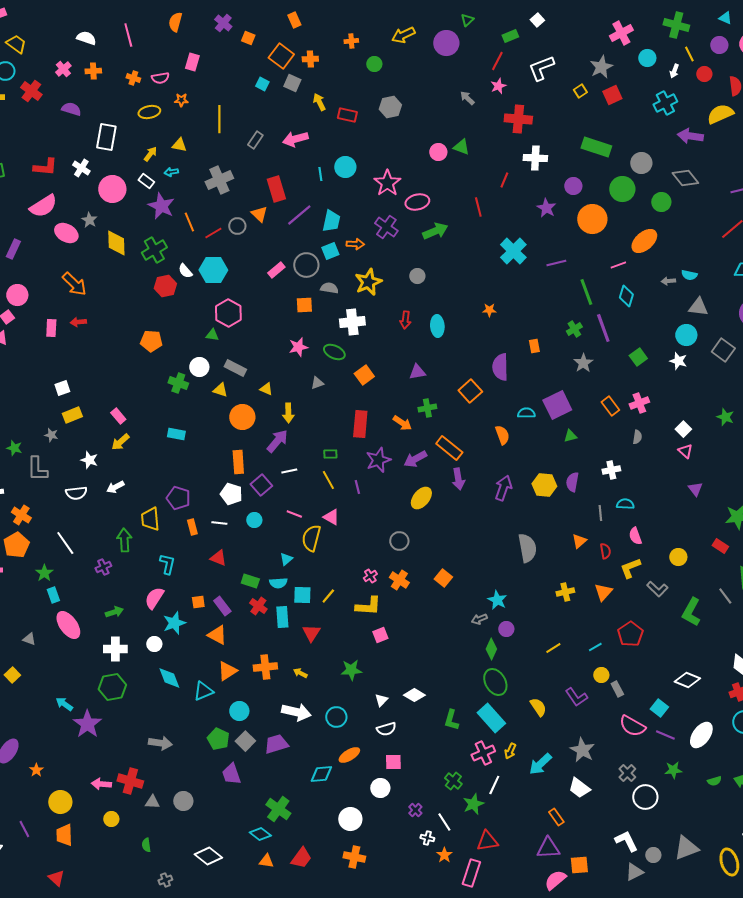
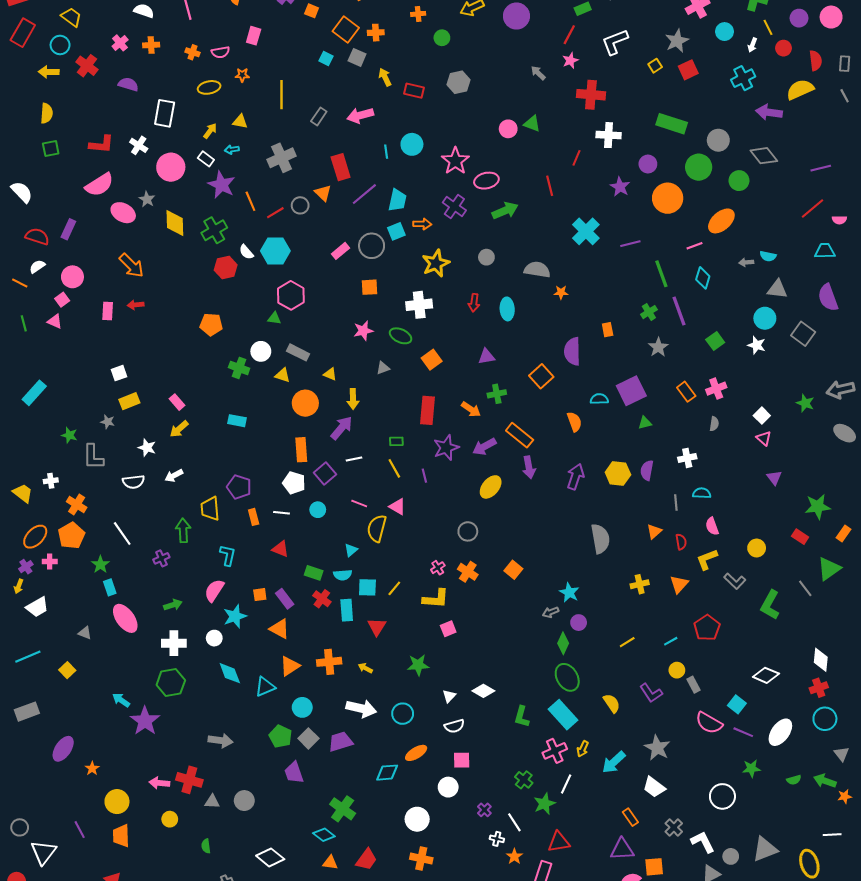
gray semicircle: (329, 288) -> (537, 270), moved, size x1.4
gray cross: (627, 773) -> (674, 827), moved

